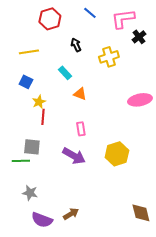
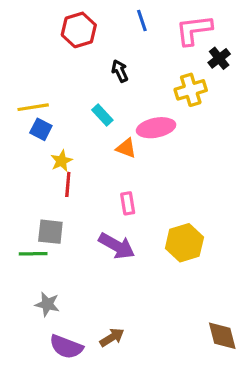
blue line: (90, 13) -> (142, 20), turned 32
yellow line: (29, 52) -> (33, 107), moved
yellow cross: (109, 57) -> (191, 90), moved
pink ellipse: (140, 100) -> (156, 128), moved

